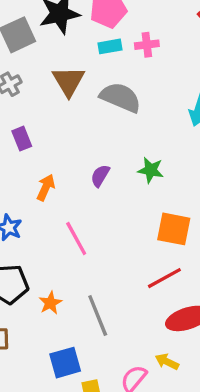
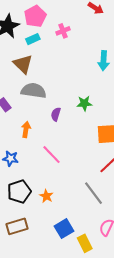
cyan rectangle: (110, 46) -> (33, 39), moved
gray semicircle: (120, 97) -> (34, 91), moved
gray line: (98, 315) -> (93, 193), moved

